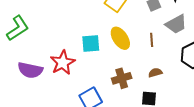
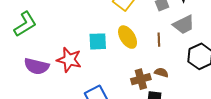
red star: (63, 63) -> (69, 60), turned -30
brown semicircle: (155, 73) -> (161, 73), turned 32
brown cross: (122, 78) -> (141, 79), moved

